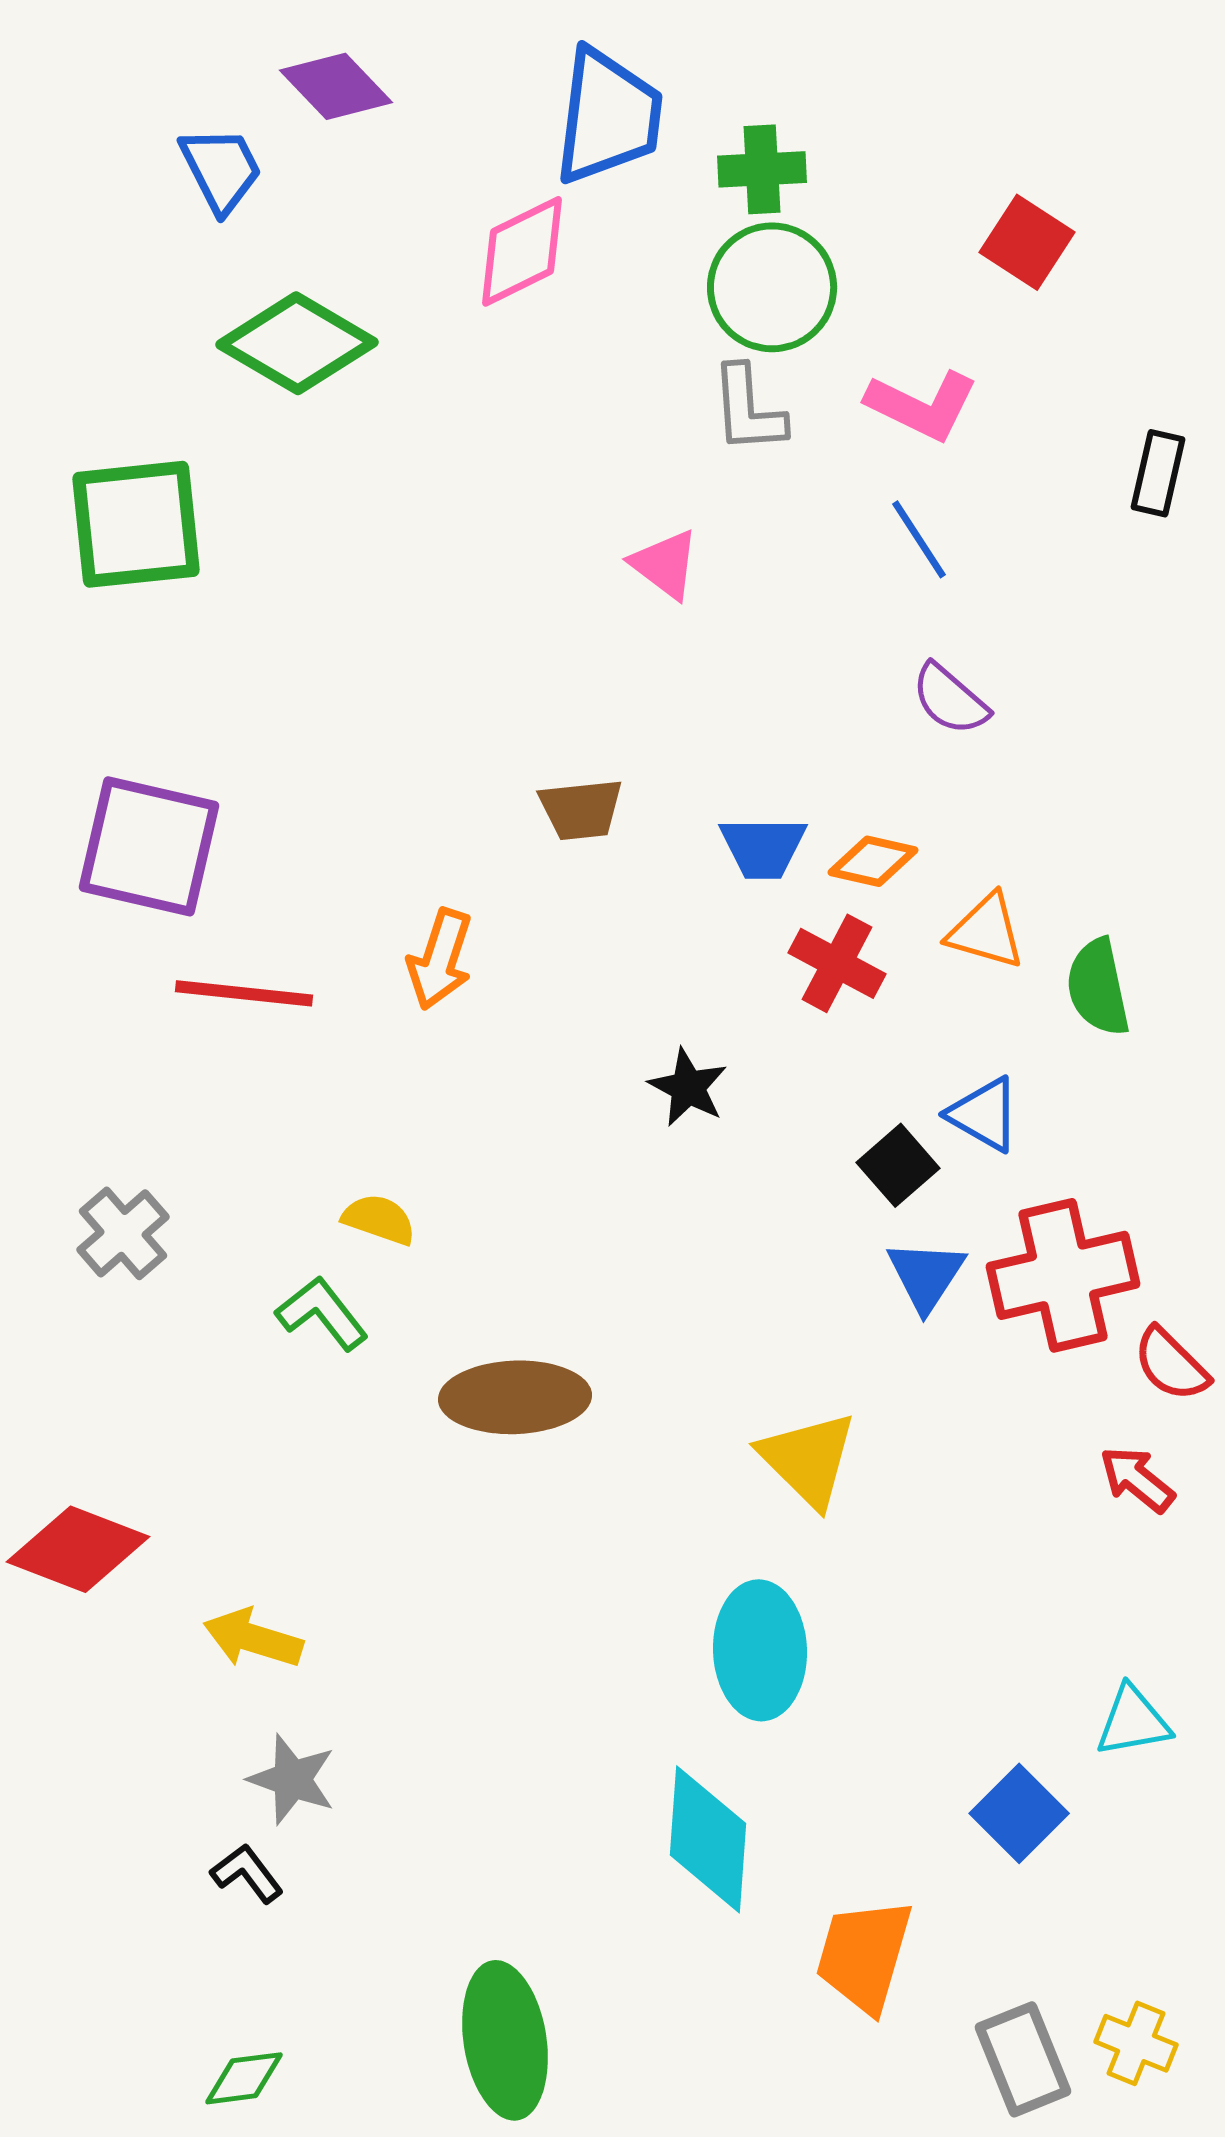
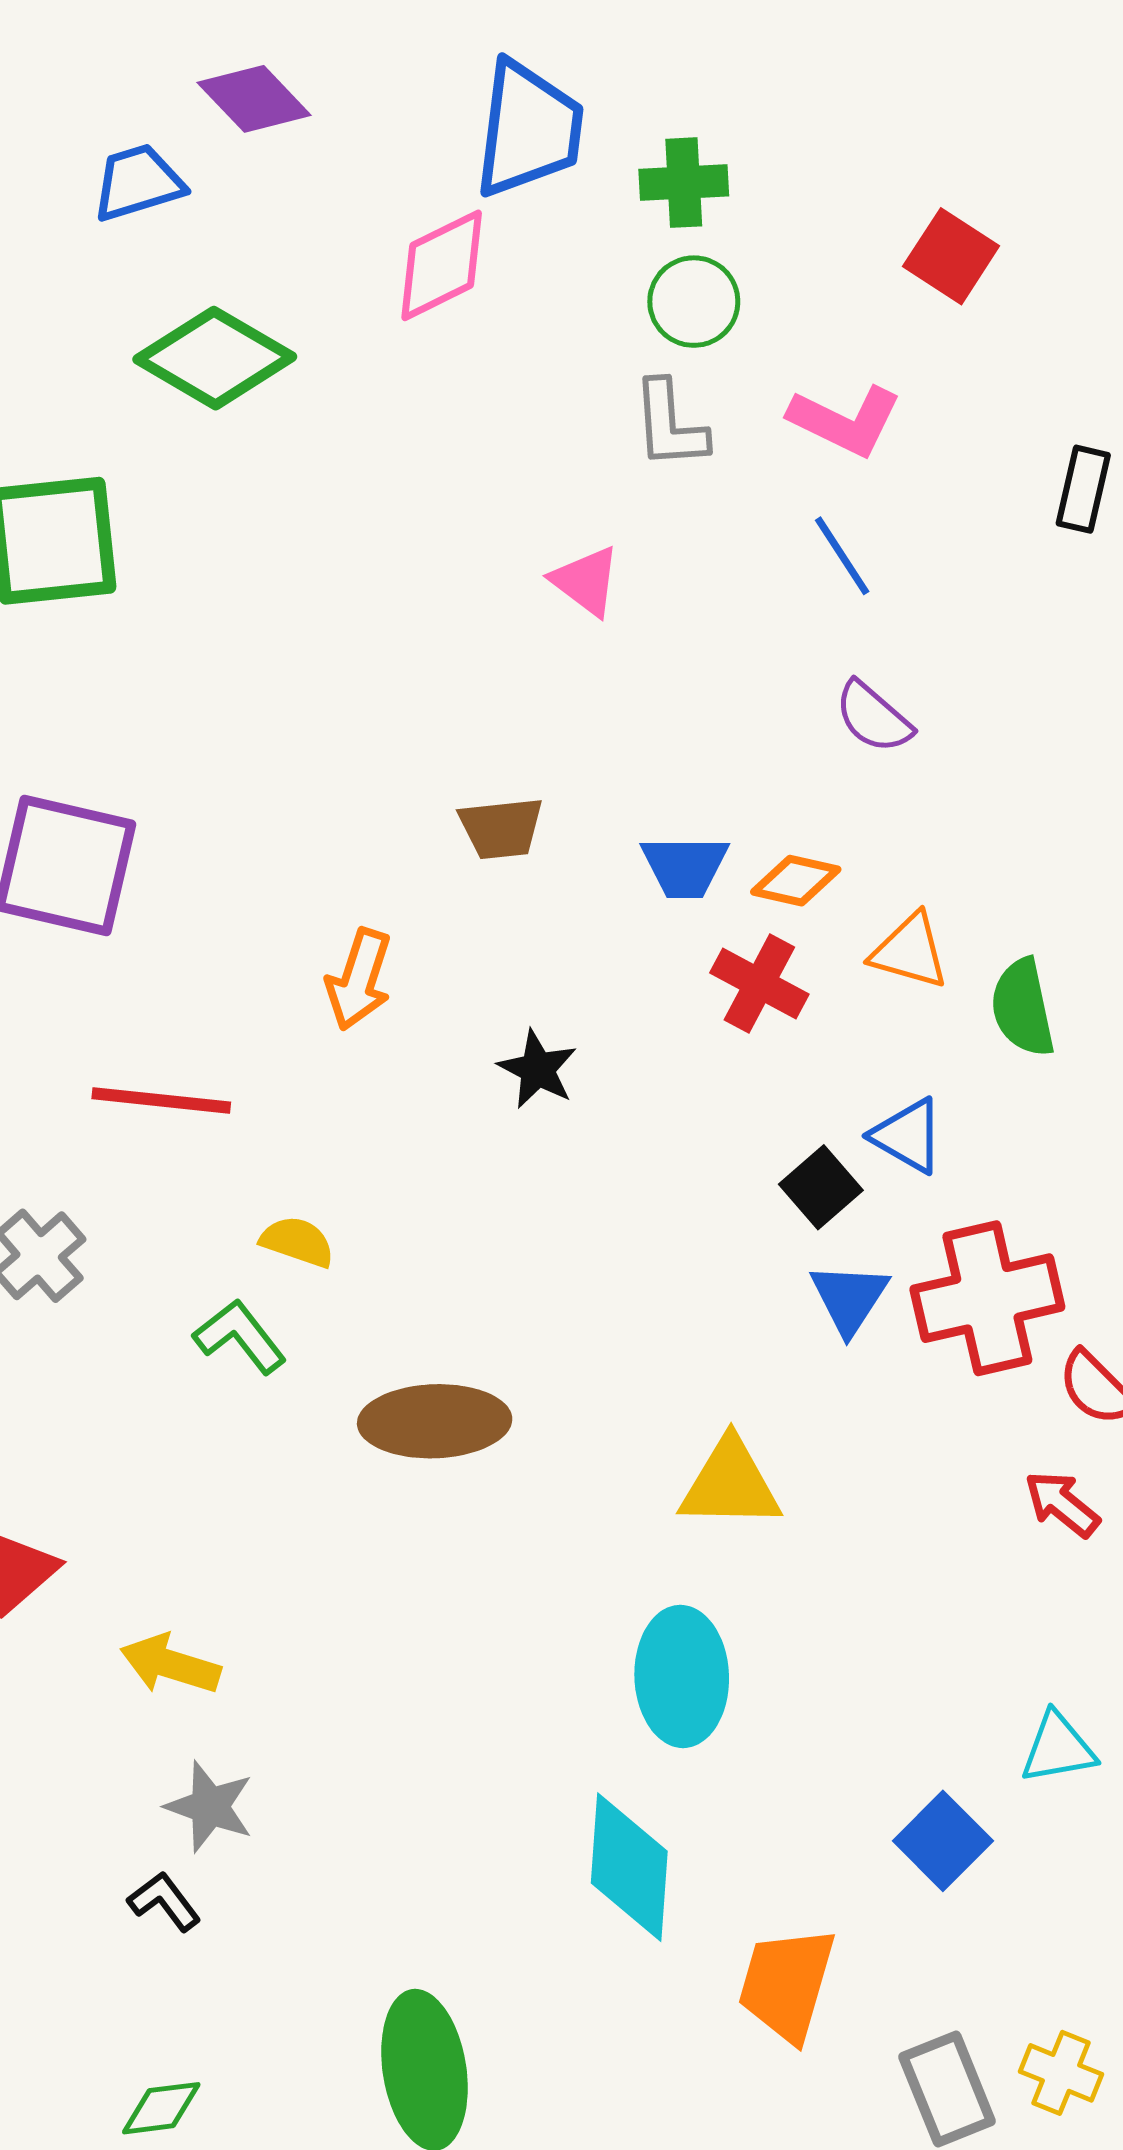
blue trapezoid: (221, 169) -> (138, 183), turned -80
green circle: (772, 287) -> (694, 302), size x0.7
red line: (244, 993) -> (161, 1100), moved
black star: (688, 1087) -> (537, 1069), moved
yellow triangle: (808, 1459) -> (730, 1484), turned -44

